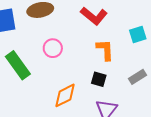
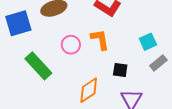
cyan square: (138, 34) -> (148, 42), moved
orange L-shape: (105, 50) -> (100, 39), moved

